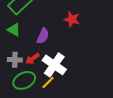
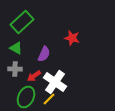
gray cross: (15, 60) -> (15, 69), moved
green ellipse: (24, 80) -> (26, 97), turned -40

